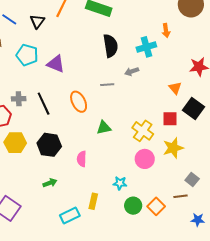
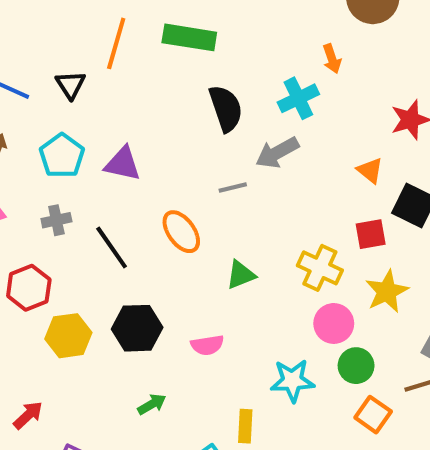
cyan pentagon: (27, 55) -> (62, 156), turned 30
gray arrow: (132, 71) -> (277, 153), size x1.5
gray cross: (19, 99) -> (56, 220), moved
pink semicircle: (82, 159) -> (207, 345), turned -91
cyan star: (120, 183) -> (292, 381), size x1.5
green circle: (133, 206) -> (356, 366), moved

